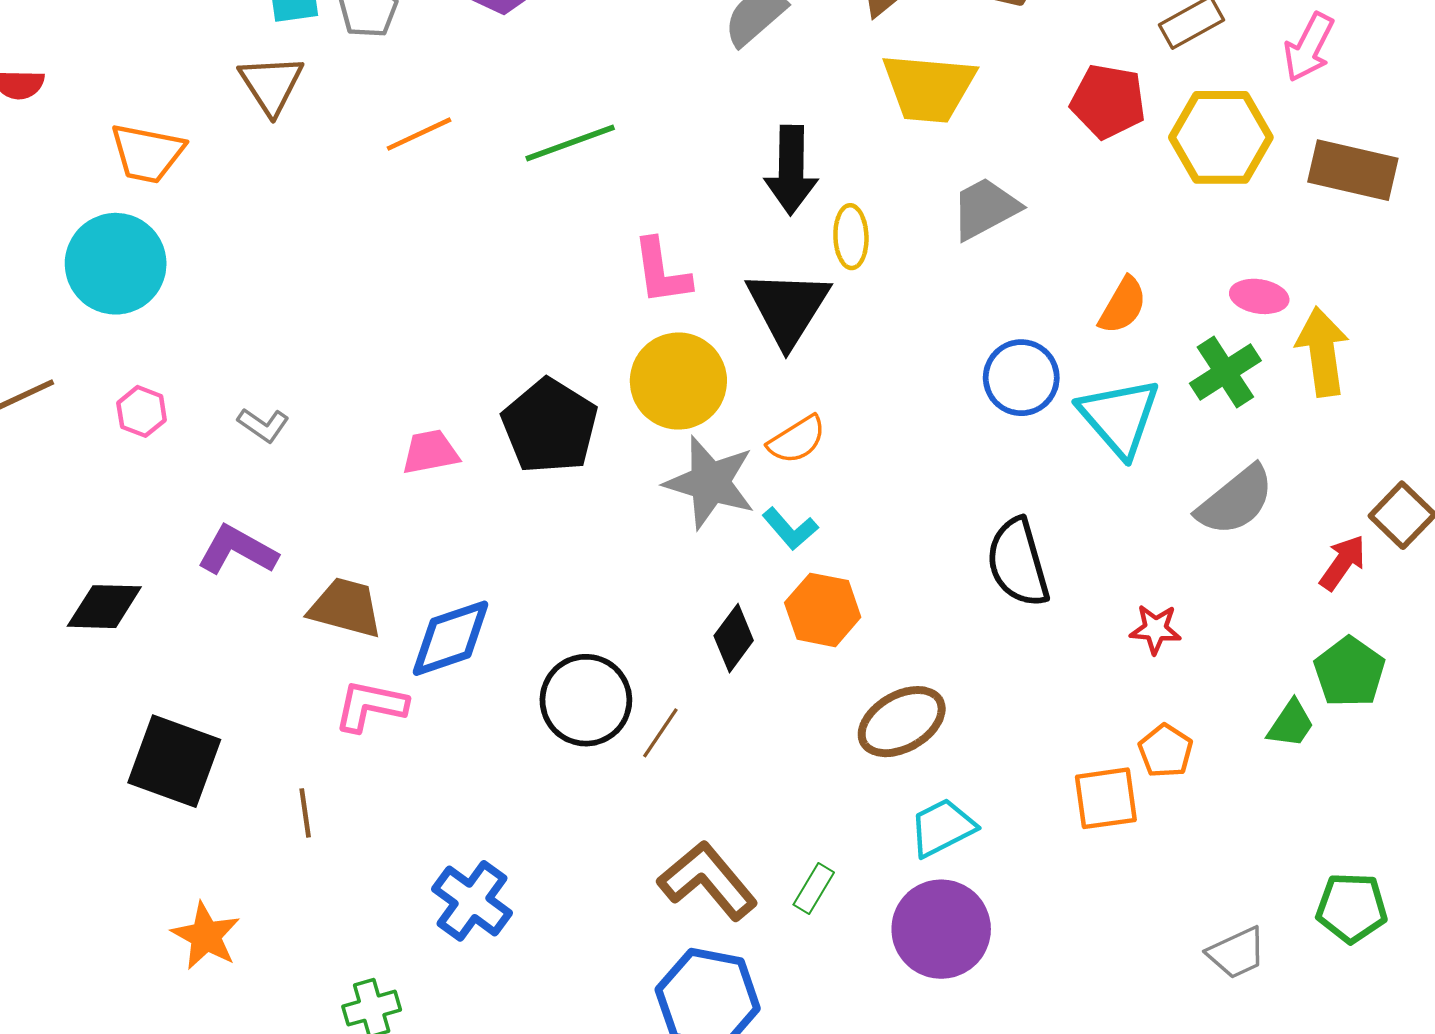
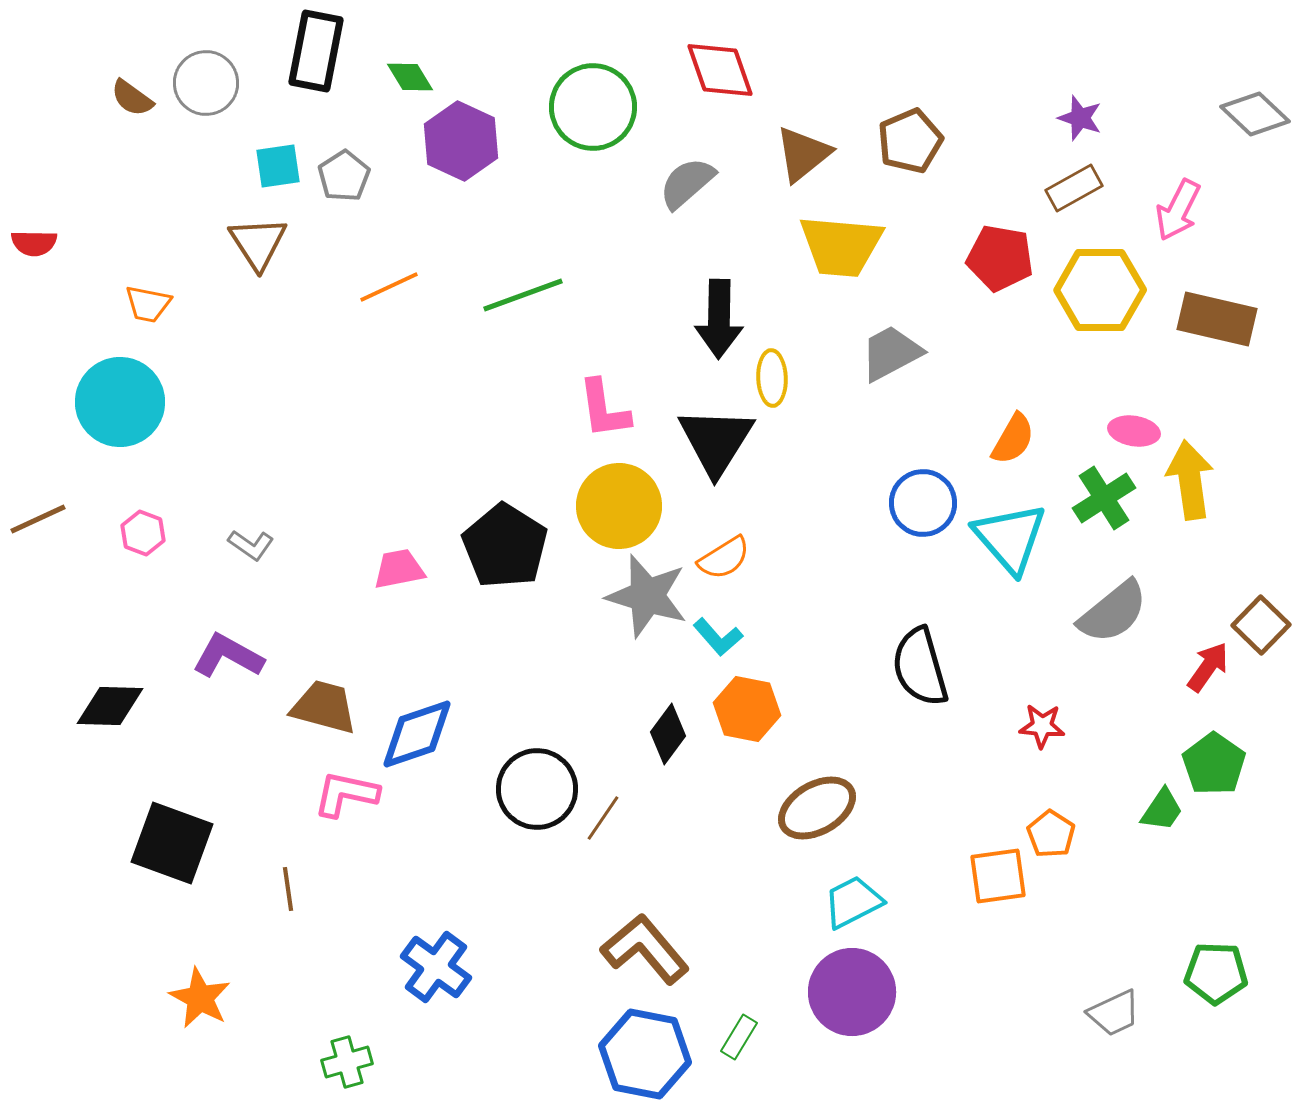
orange trapezoid: (147, 153) -> (148, 304), size x0.7
green rectangle: (814, 889) -> (739, 1037), moved

